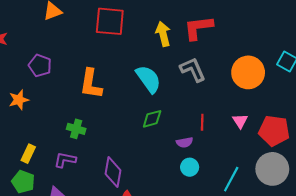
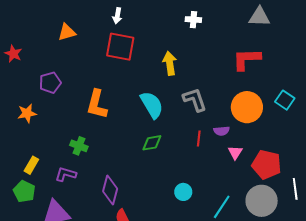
red L-shape: (198, 28) -> (247, 59), moved
purple pentagon: (40, 66) -> (50, 83), turned 30
red line: (202, 122) -> (199, 139), moved
purple semicircle: (185, 142) -> (222, 131), moved

